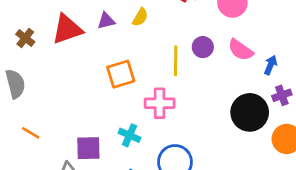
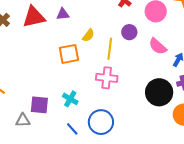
yellow semicircle: (140, 17) -> (88, 35), moved
purple circle: (203, 47) -> (129, 32), moved
pink cross: (160, 103) -> (107, 78), moved

